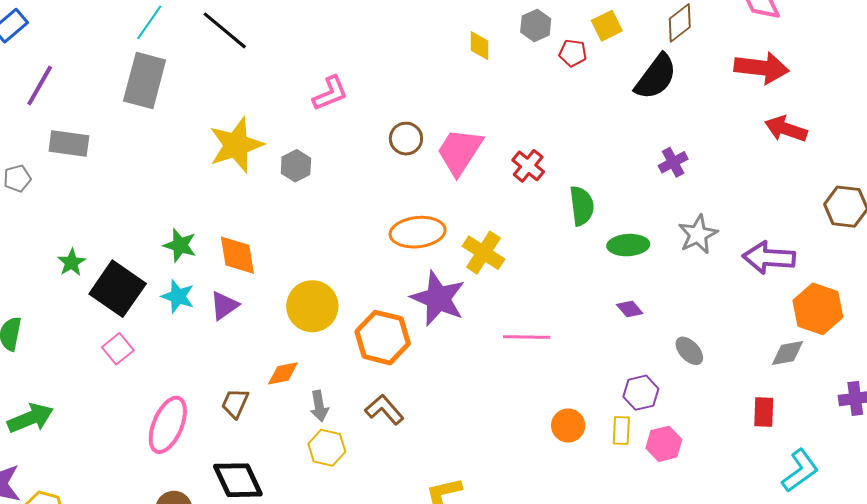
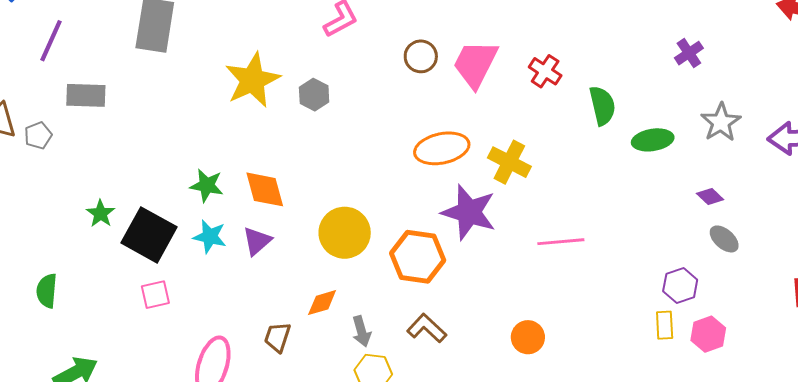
purple diamond: (630, 309) -> (710, 196), moved
pink square: (118, 349) -> (155, 295), turned 32
orange circle: (568, 426) -> (528, 337), moved

